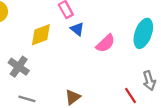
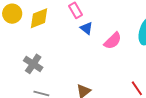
yellow diamond: (41, 35) -> (39, 18), moved

